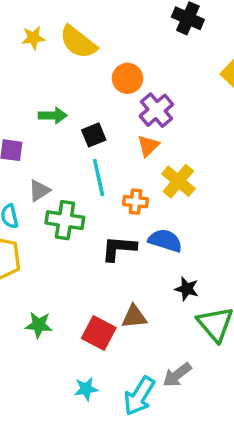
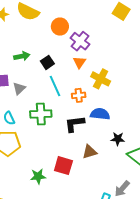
gray triangle: (39, 191) -> (19, 88), moved
brown triangle: (134, 317) -> (90, 152), moved
red square: (99, 333) -> (63, 166), moved

